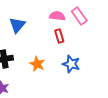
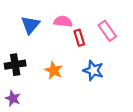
pink semicircle: (57, 16) -> (63, 21), moved
pink rectangle: (79, 16) -> (107, 31), moved

